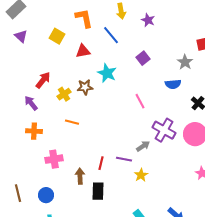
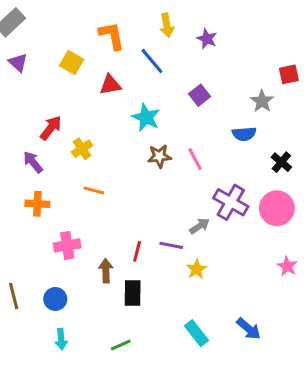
brown star: (85, 87) -> (159, 156), moved

